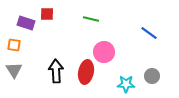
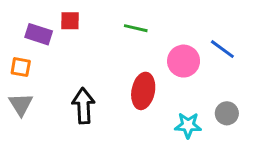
pink circle: (104, 52) -> (184, 61), moved
red ellipse: (86, 72) -> (143, 91), moved

